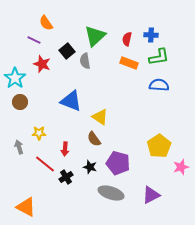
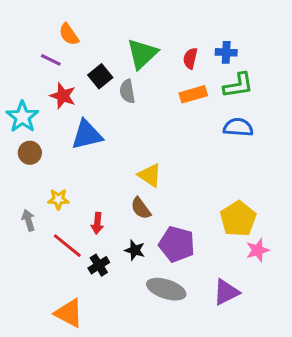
orange rectangle: (129, 63) -> (193, 94), turned -36
blue triangle: (71, 101) -> (87, 135), moved, turned -35
pink star: (181, 167) -> (258, 250), moved
orange triangle: (26, 207) -> (69, 313), moved

